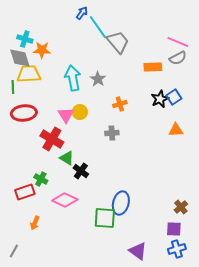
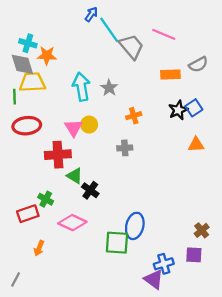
pink line: (178, 42) -> (164, 34), moved
red cross: (52, 139) -> (58, 155), turned -35
blue cross: (177, 249) -> (164, 264), moved

